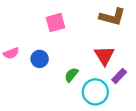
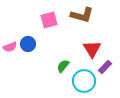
brown L-shape: (112, 17) -> (82, 15), moved
blue circle: (40, 59) -> (28, 44), moved

